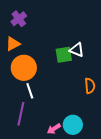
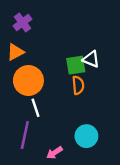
orange semicircle: (90, 86) -> (78, 85), moved
cyan circle: (73, 125) -> (86, 136), moved
pink arrow: (54, 129) -> (54, 153), moved

